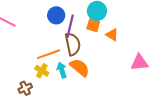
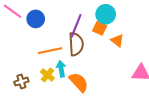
blue circle: (56, 15) -> (36, 19), moved
orange semicircle: (80, 68) -> (79, 82), moved
yellow cross: (42, 71) -> (47, 75), moved

